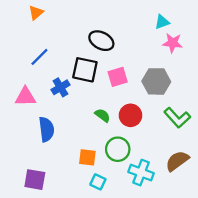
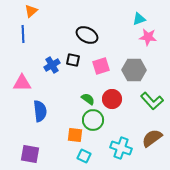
blue line: (39, 57) -> (23, 34), moved, turned -48
black square: (85, 70) -> (73, 60), size x0.6
blue cross: (60, 87) -> (52, 65), moved
green circle: (118, 149) -> (93, 120), moved

